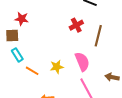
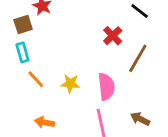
red cross: (76, 25) -> (113, 36), turned -32
brown square: (12, 36) -> (23, 25), turned -32

